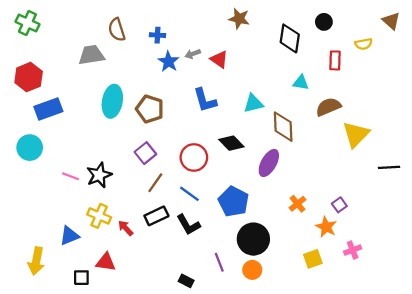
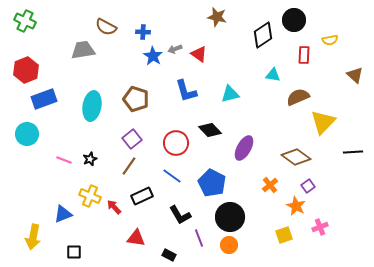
brown triangle: (391, 21) -> (355, 75), moved
black circle: (324, 22) -> (294, 20), size x1.5
brown semicircle: (117, 30) -> (106, 27), turned -45
black diamond: (290, 38) -> (263, 35), turned 48
cyan ellipse: (112, 101) -> (92, 106), moved
brown diamond: (283, 127) -> (296, 157), moved, turned -52
black star: (99, 175) -> (90, 159), size x0.6
brown line: (155, 183) -> (129, 166), moved
black L-shape: (188, 225) -> (180, 215), moved
red triangle: (106, 262) -> (136, 238), moved

